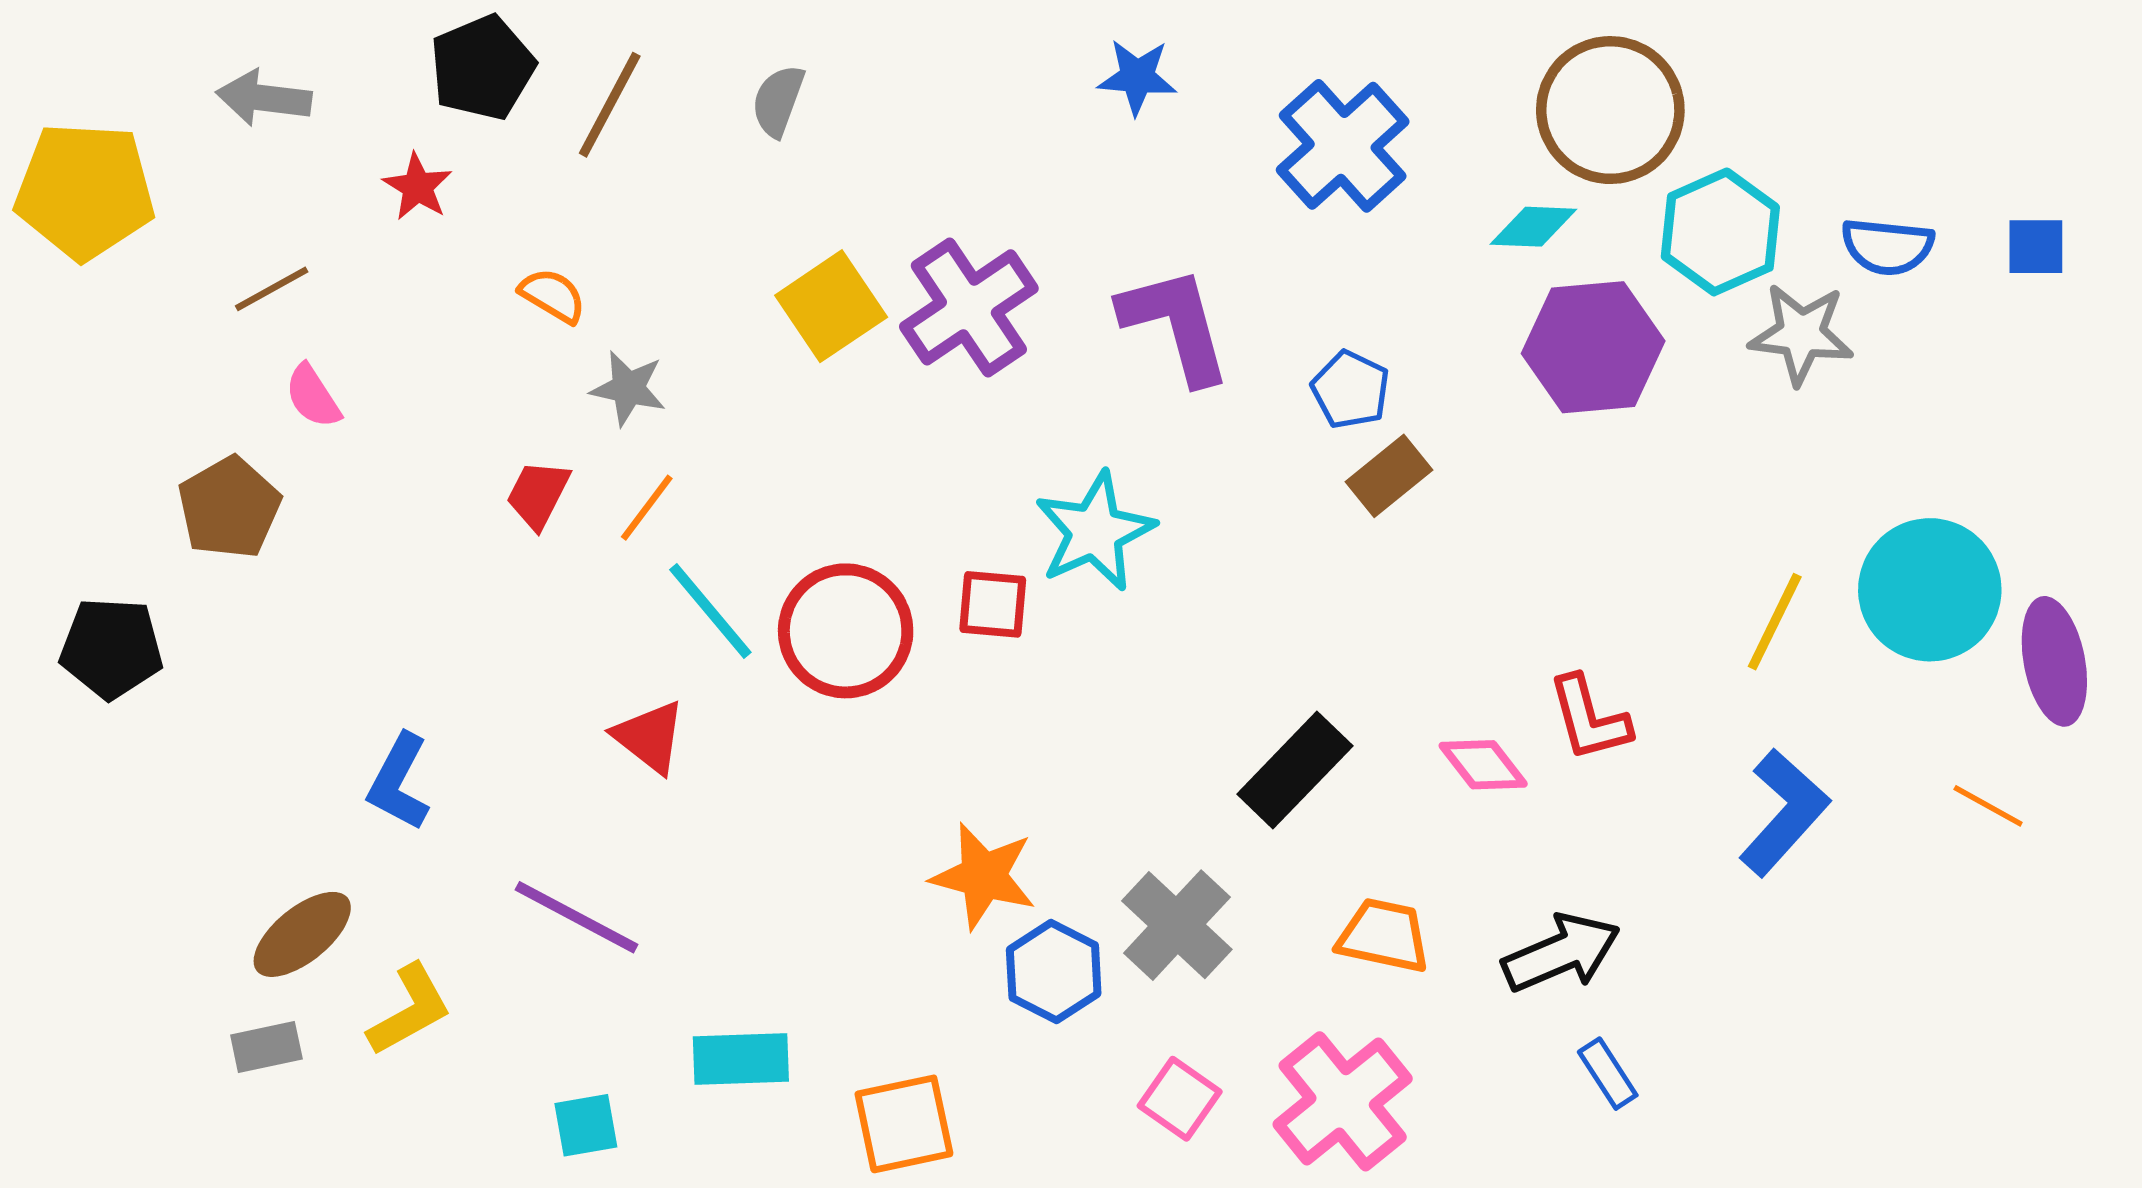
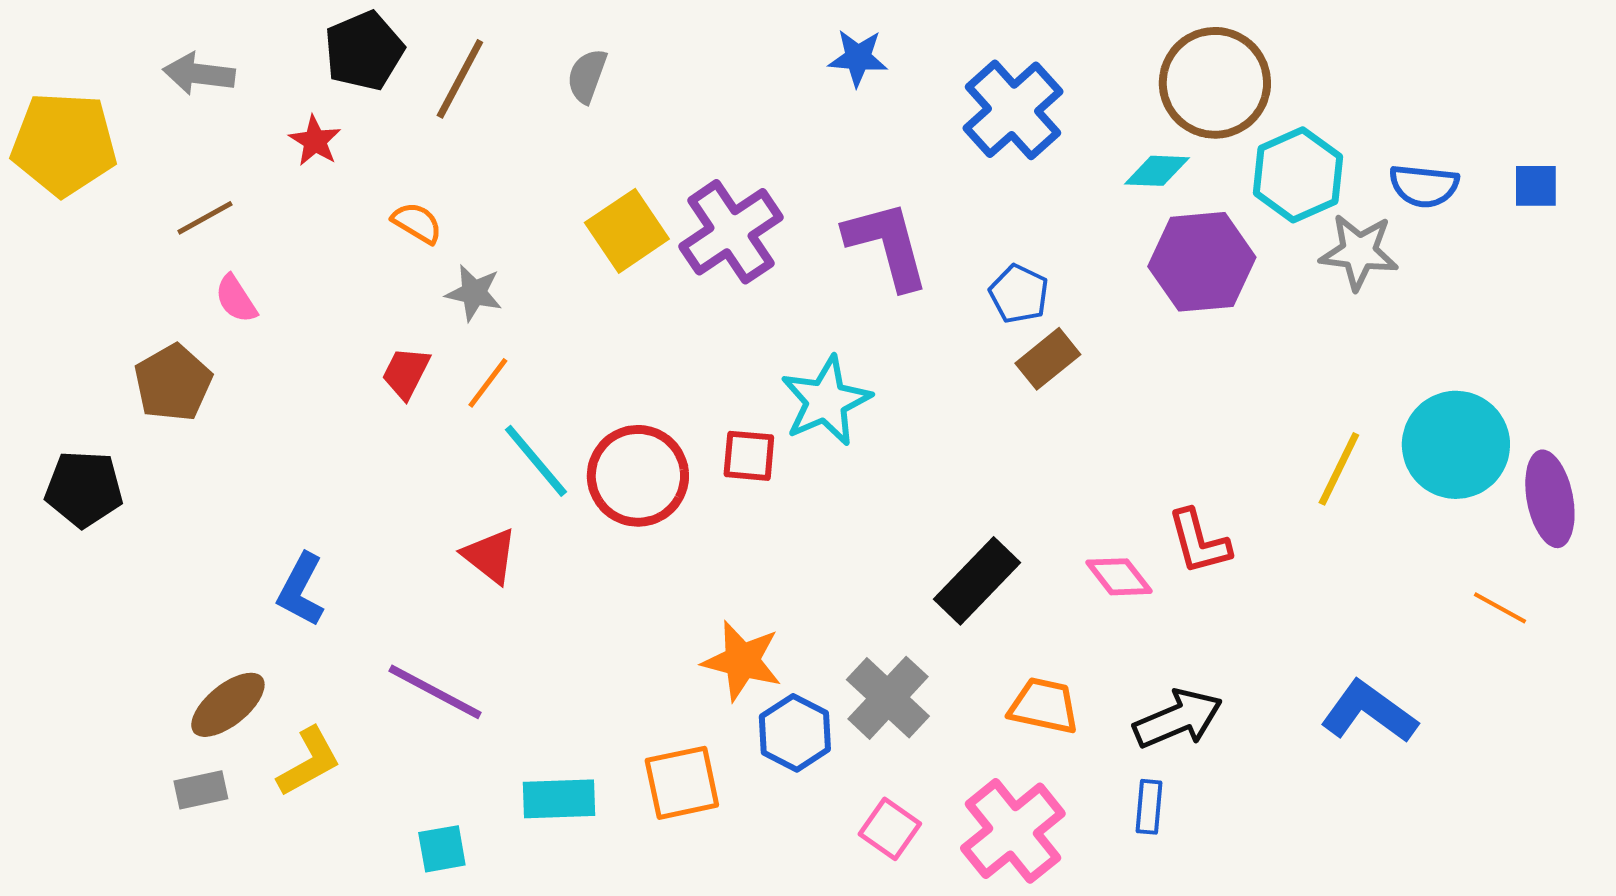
blue L-shape: (1784, 812) -> (1369, 712), moved, turned -96
blue rectangle: (1608, 1074) -> (1149, 807), moved, turned 38
orange square: (904, 1124) -> (682, 783), moved

